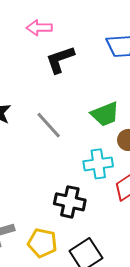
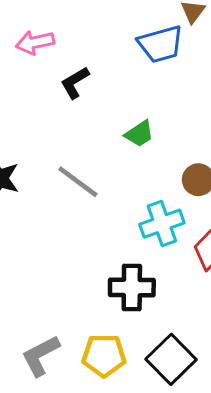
black L-shape: (60, 59) -> (75, 83), size x0.7
green trapezoid: (105, 114) -> (139, 134), moved, size x0.7

